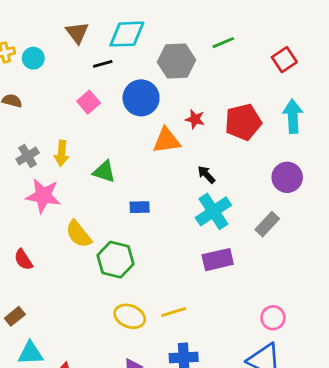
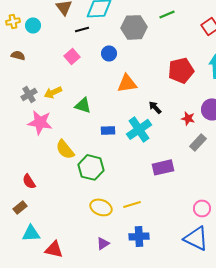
blue circle: (141, 98) -> (109, 53), size x0.6
red star: (195, 119) -> (188, 118), moved
yellow arrow: (62, 153) -> (53, 92), turned 60
cyan cross: (213, 211) -> (139, 129), moved
red semicircle: (23, 260) -> (29, 181), moved

